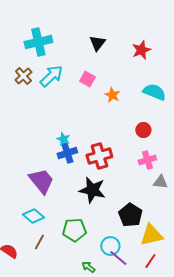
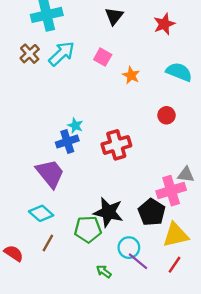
blue cross: (67, 153) -> (67, 142), moved
pink cross: (147, 160) -> (171, 191), moved, size x1.4
black star: (92, 190) -> (108, 212), moved

